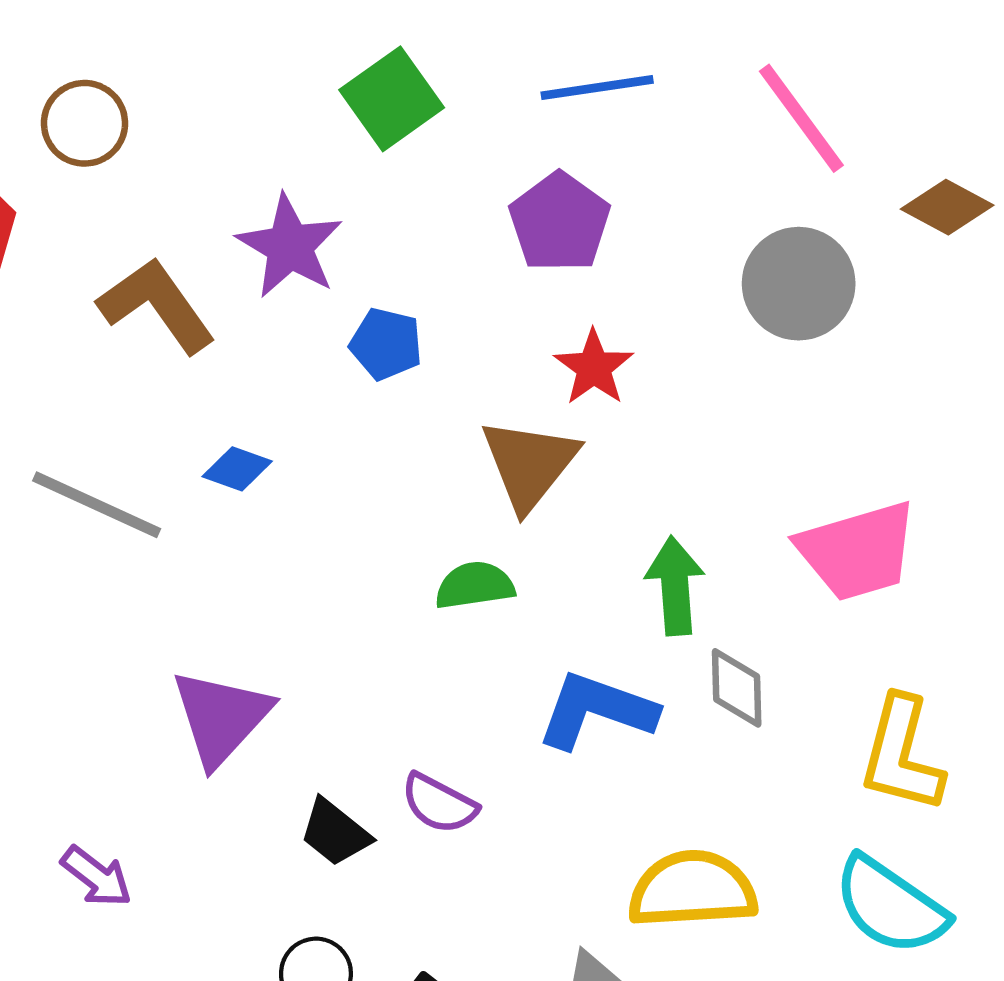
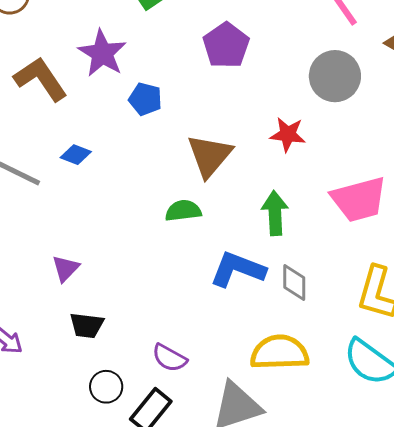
red star: (594, 367) -> (288, 134), moved, turned -30
gray diamond: (737, 688) -> (294, 283), moved
purple triangle: (221, 717) -> (66, 268), size x0.6
purple semicircle: (439, 804) -> (169, 358), moved
black trapezoid: (335, 832) -> (87, 325), moved, turned -33

